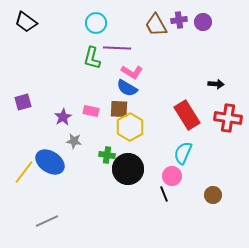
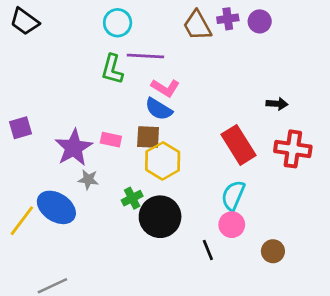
purple star: (63, 117) -> (74, 148), size x1.6
green cross: (107, 155) -> (132, 198), turned -35
pink circle: (172, 176) -> (232, 225), moved

